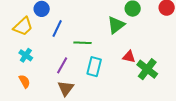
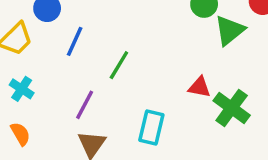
green triangle: (116, 25) -> (230, 30), moved
green line: (83, 43) -> (119, 65), turned -60
cyan rectangle: (94, 67) -> (151, 127), moved

